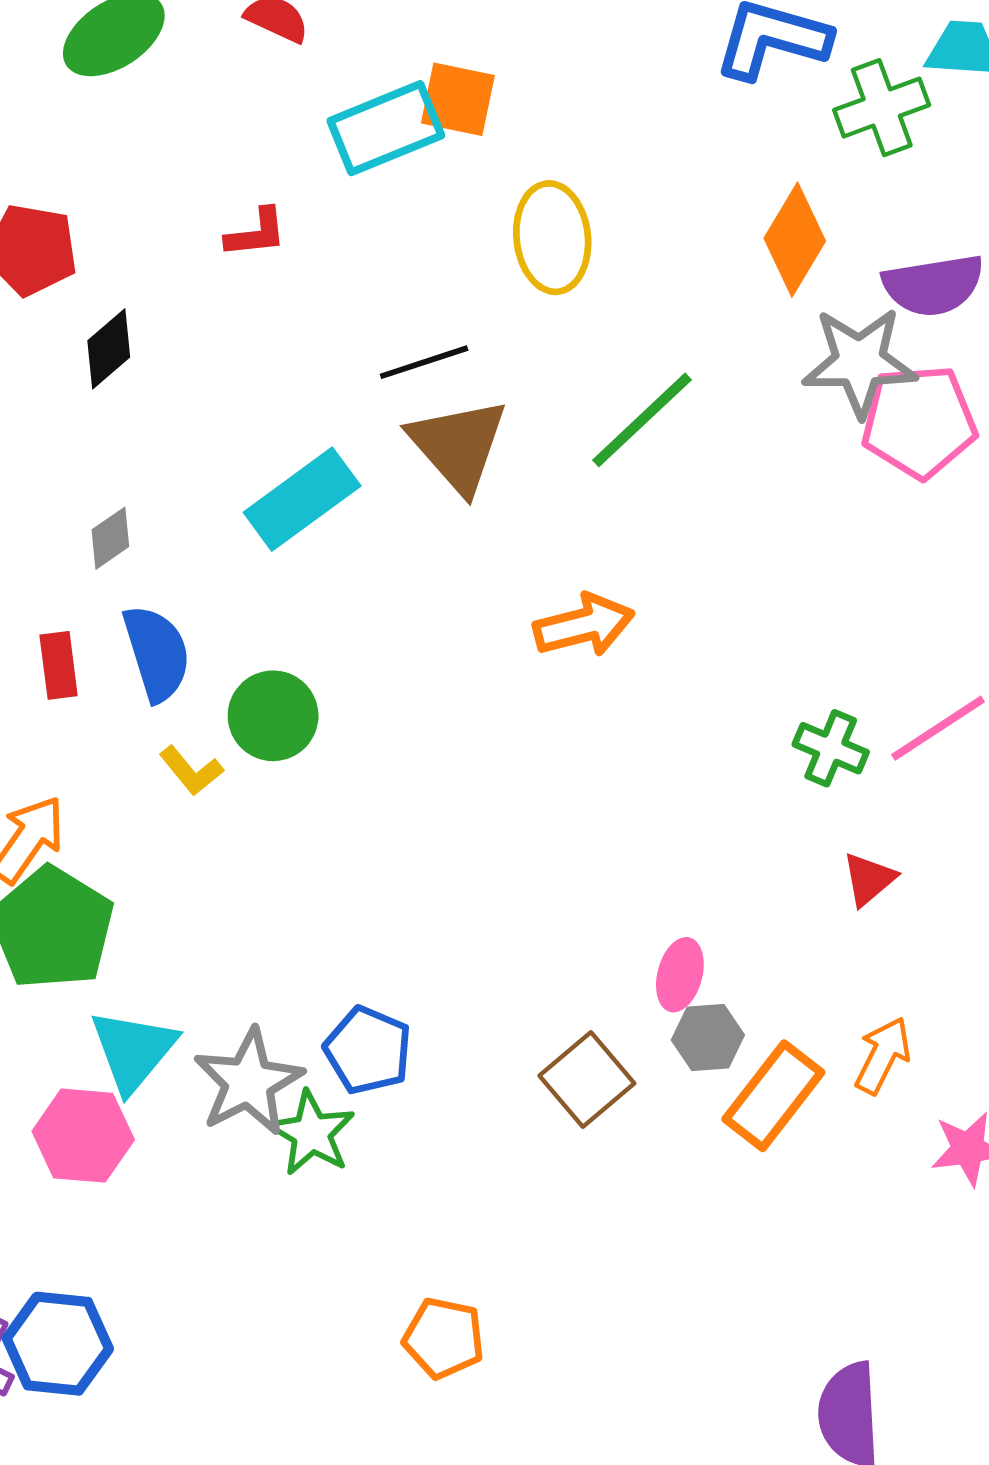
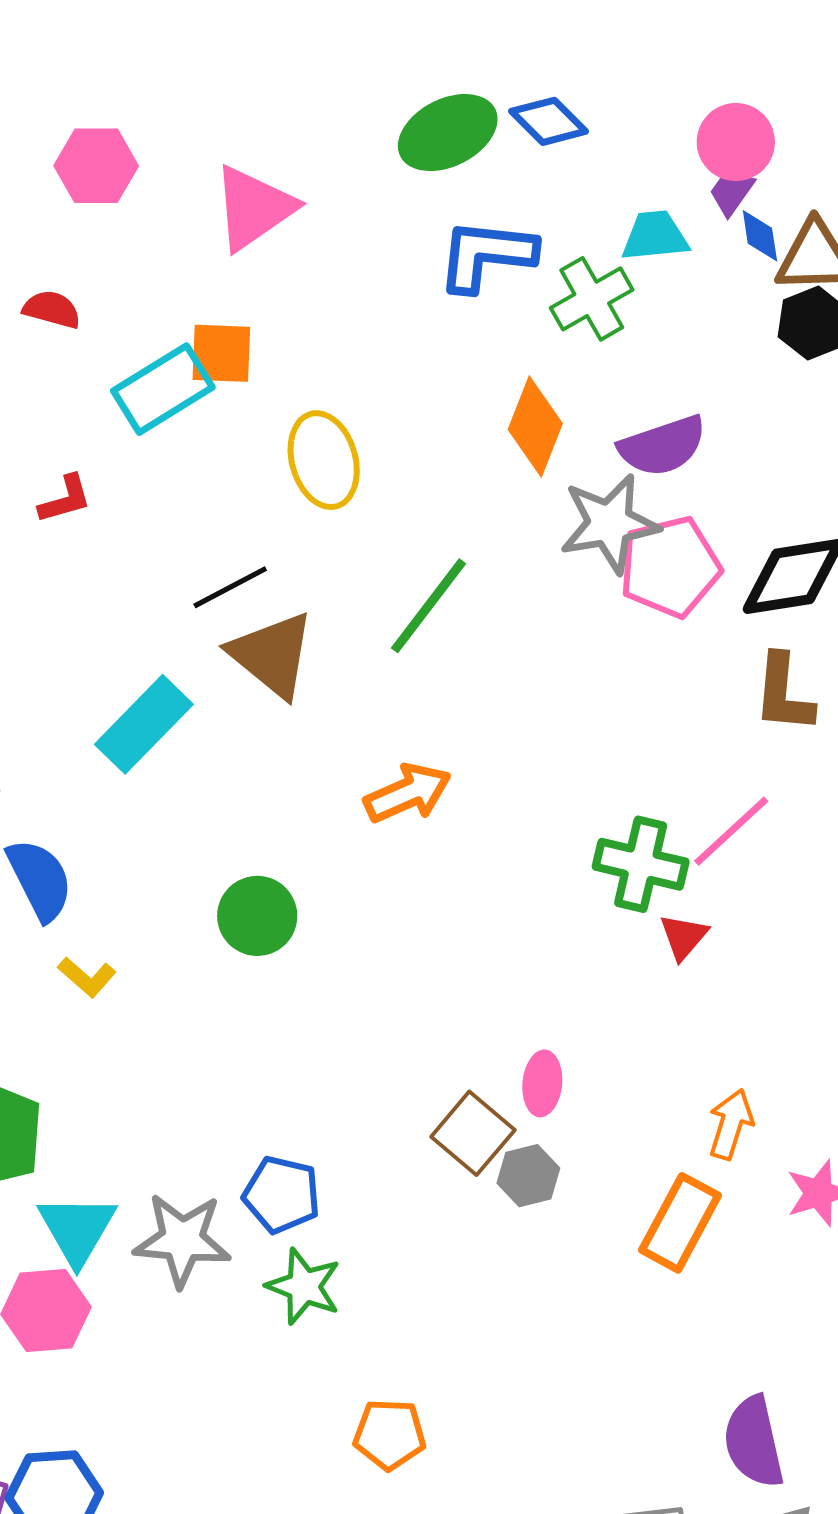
green circle: (273, 716) -> (257, 916), moved
green cross: (831, 748) -> (641, 864), size x1.4
red triangle: (869, 879) -> (684, 937), moved
gray hexagon: (708, 1038) -> (528, 1176), moved
brown square: (587, 1079) -> (473, 1133), moved
gray star: (248, 1082) -> (182, 1240), turned -30
orange rectangle: (773, 1096) -> (680, 1223), moved
green star: (312, 1133) -> (304, 1286), moved

